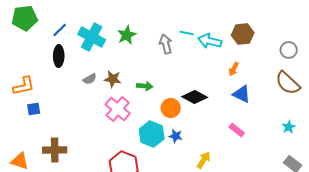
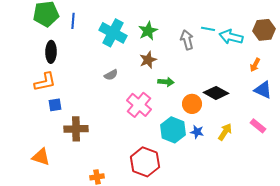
blue line: (60, 30) -> (73, 21), moved, turned -42
black ellipse: (59, 56) -> (51, 52), moved
brown star: (113, 79) -> (148, 60), moved, turned -30
brown cross: (55, 150) -> (76, 129), moved
yellow arrow: (204, 160) -> (225, 132), moved

